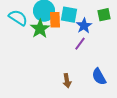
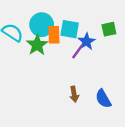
purple line: (80, 44) -> (78, 52), moved
brown arrow: (67, 81) -> (74, 94), moved

